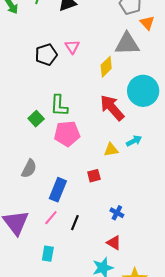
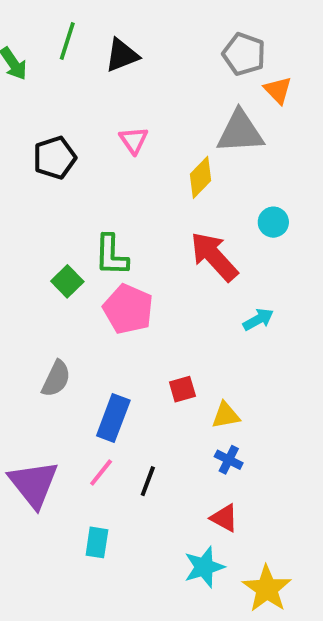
black pentagon: (46, 55) -> (55, 158), moved
cyan circle: (143, 91) -> (273, 222), size x0.5
pink pentagon: (67, 134) -> (128, 309), turned 30
yellow triangle: (111, 150) -> (226, 415), moved

